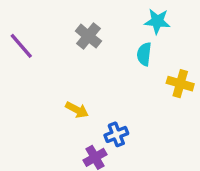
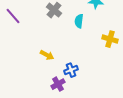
cyan semicircle: (144, 54) -> (79, 21), moved

